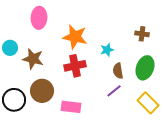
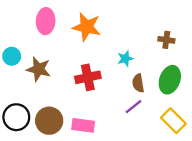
orange star: (75, 37) -> (87, 27), moved
brown circle: (42, 91) -> (49, 121), moved

